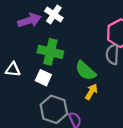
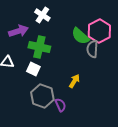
purple arrow: (29, 20) -> (18, 31), moved
green semicircle: (85, 71) -> (80, 36), moved

